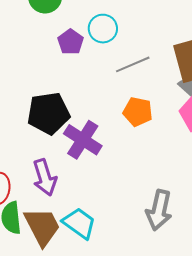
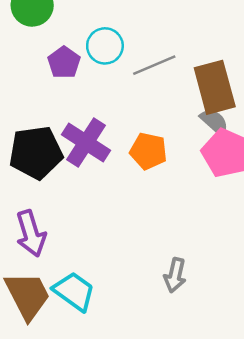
gray line: (133, 64) -> (154, 65), moved
purple cross: (83, 140) -> (86, 143), moved
gray arrow: (159, 210) -> (175, 275), size x0.7

